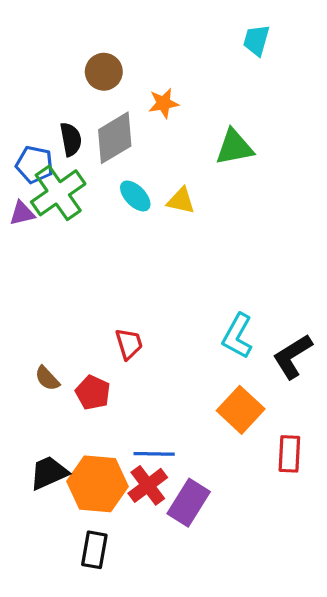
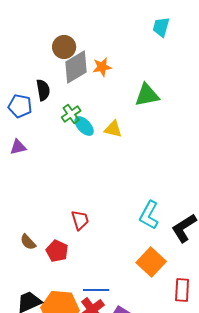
gray diamond: (115, 138) -> (76, 67), moved
green cross: (58, 193) -> (71, 114), moved, size x0.6
purple triangle: (22, 213) -> (18, 147), moved

